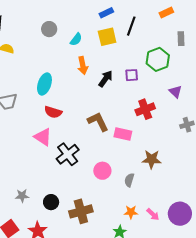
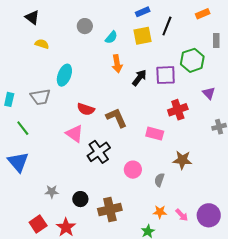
purple square: (132, 75) -> (166, 75), size x1.5
cyan ellipse: (44, 84) -> (64, 75), moved
brown L-shape: (98, 122) -> (116, 118), moved

